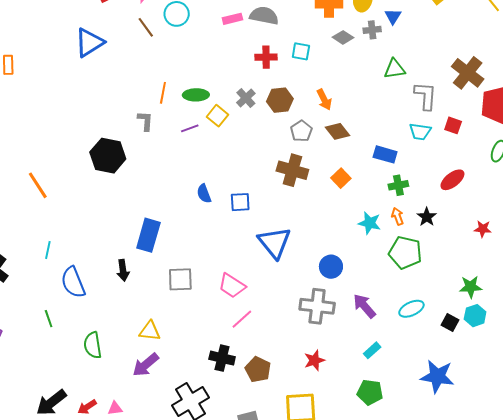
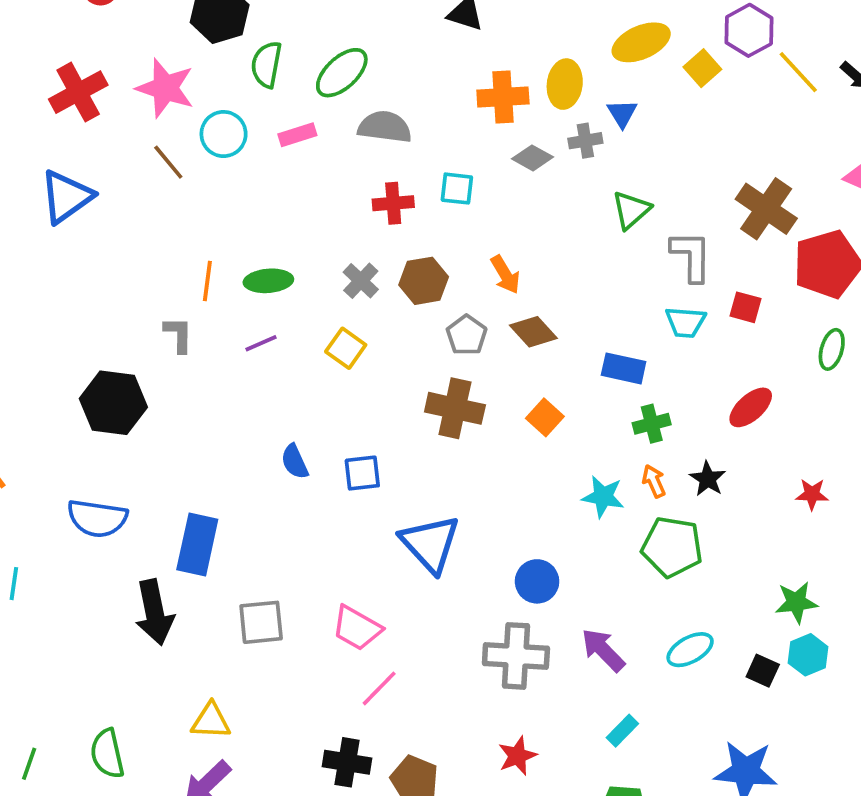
pink rectangle: (232, 19) -> (297, 135), moved
green triangle: (395, 69) -> (631, 210), turned -30
yellow square: (218, 116) -> (346, 348), moved
black arrow: (123, 270) -> (154, 612), size x1.6
blue semicircle: (73, 282) -> (97, 518), moved, turned -56
green line: (49, 319) -> (29, 764), moved, turned 42

